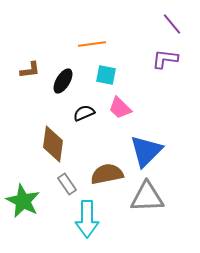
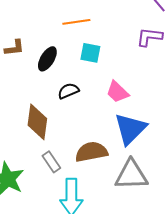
pink trapezoid: (120, 108) -> (117, 92), moved

